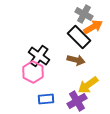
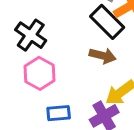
black cross: (39, 56) -> (31, 35), moved

